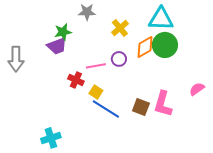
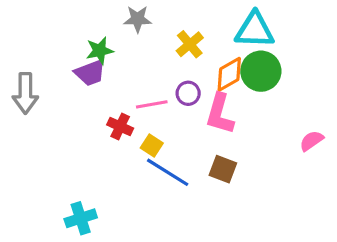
pink L-shape: (163, 104) -> (220, 114), moved

